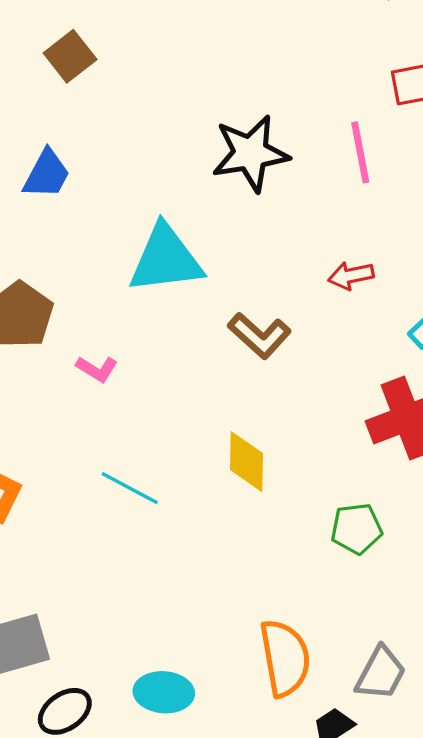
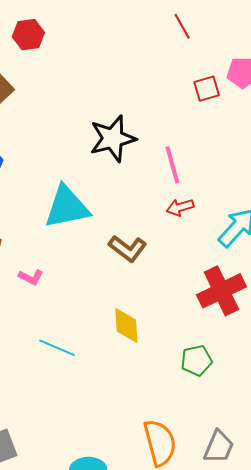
pink line: (360, 152) -> (172, 165), moved

